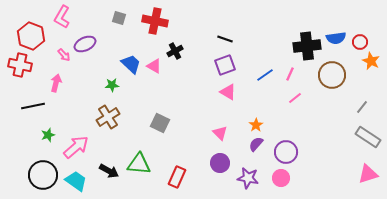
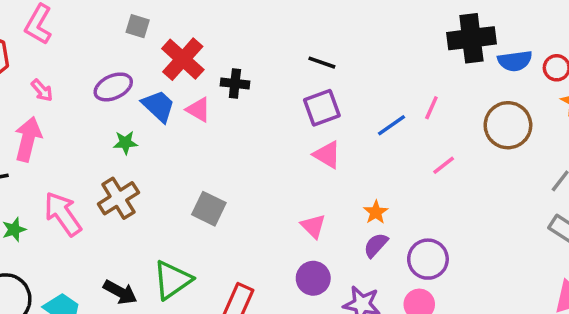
red cross: (155, 21) -> (183, 59), moved, turned 30
purple ellipse: (85, 44) -> (113, 87), moved
black cross: (307, 46) -> (471, 38), moved
black cross: (175, 51) -> (235, 83), turned 35
pink line: (290, 74) -> (431, 108), moved
pink arrow: (56, 83) -> (28, 139), size x1.4
pink arrow: (76, 147) -> (63, 214), moved, turned -84
green triangle: (139, 164) -> (172, 280), turned -40

